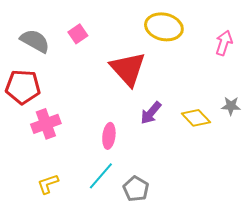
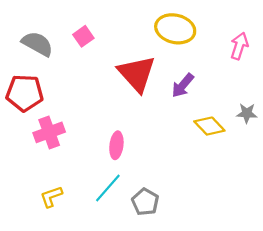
purple arrow: (151, 113) -> (183, 85), moved

